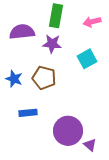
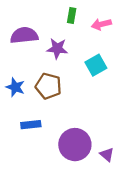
green rectangle: (56, 16) -> (72, 15), moved, size x0.6
purple triangle: (90, 145) -> (107, 154), moved

